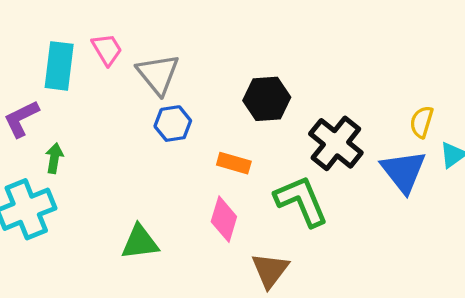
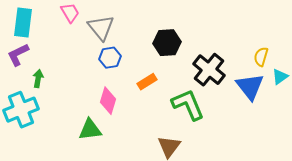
cyan rectangle: (59, 66) -> (23, 23), moved
orange rectangle: (234, 163) -> (147, 82), turned -48
pink diamond: (224, 219) -> (108, 101), moved

